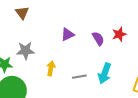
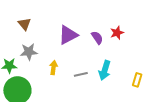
brown triangle: (22, 13) -> (24, 24), moved
purple triangle: (68, 35) -> (68, 35), size x1.5

